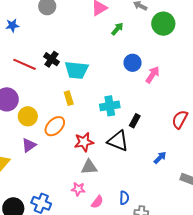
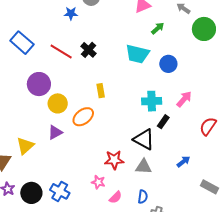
blue star: (12, 25) -> (71, 13), moved
cyan trapezoid: (77, 70) -> (137, 54), moved
pink arrow: (153, 75) -> (184, 99), moved
cyan cross: (110, 106) -> (152, 101), moved
red star: (84, 142) -> (114, 160), moved
gray triangle: (89, 167) -> (144, 167), moved

